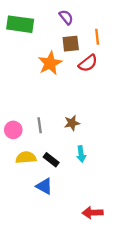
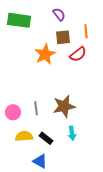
brown star: (72, 123) -> (64, 106), size x1.6

